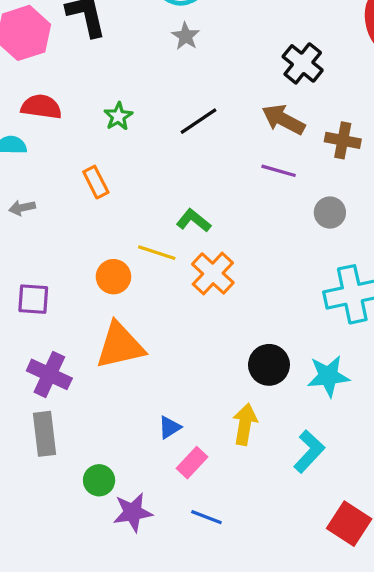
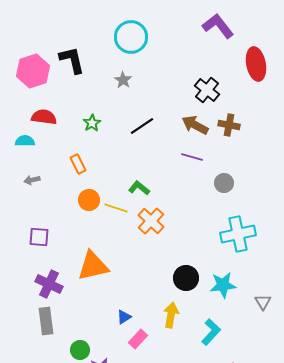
gray star: (186, 36) -> (123, 80), moved
brown cross: (343, 140) -> (229, 125), moved
orange circle: (113, 277) -> (89, 200), moved

